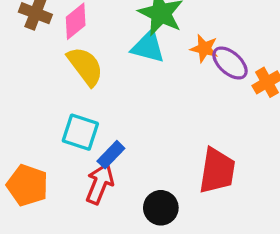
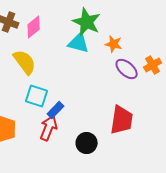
purple ellipse: (230, 63) -> (127, 69), moved
yellow semicircle: (85, 66) -> (25, 62), moved

